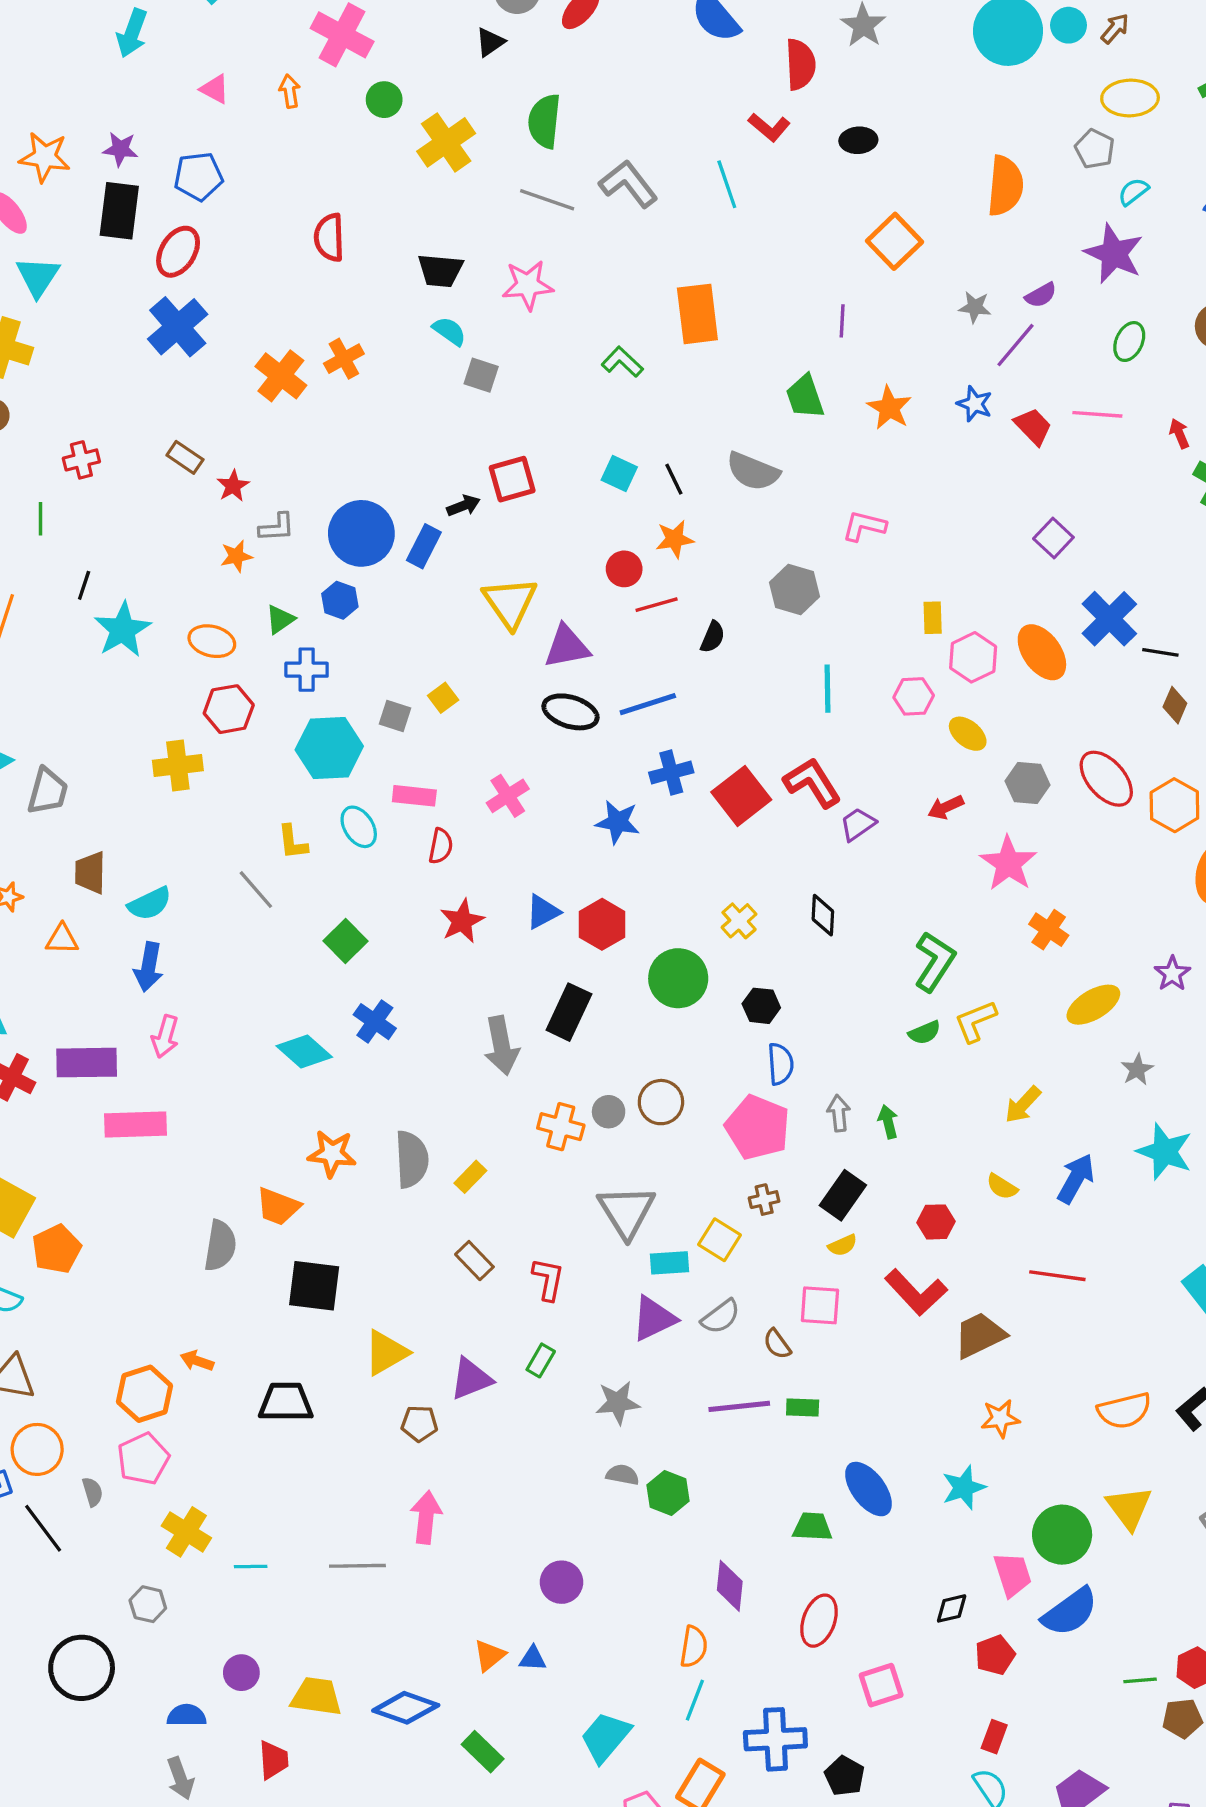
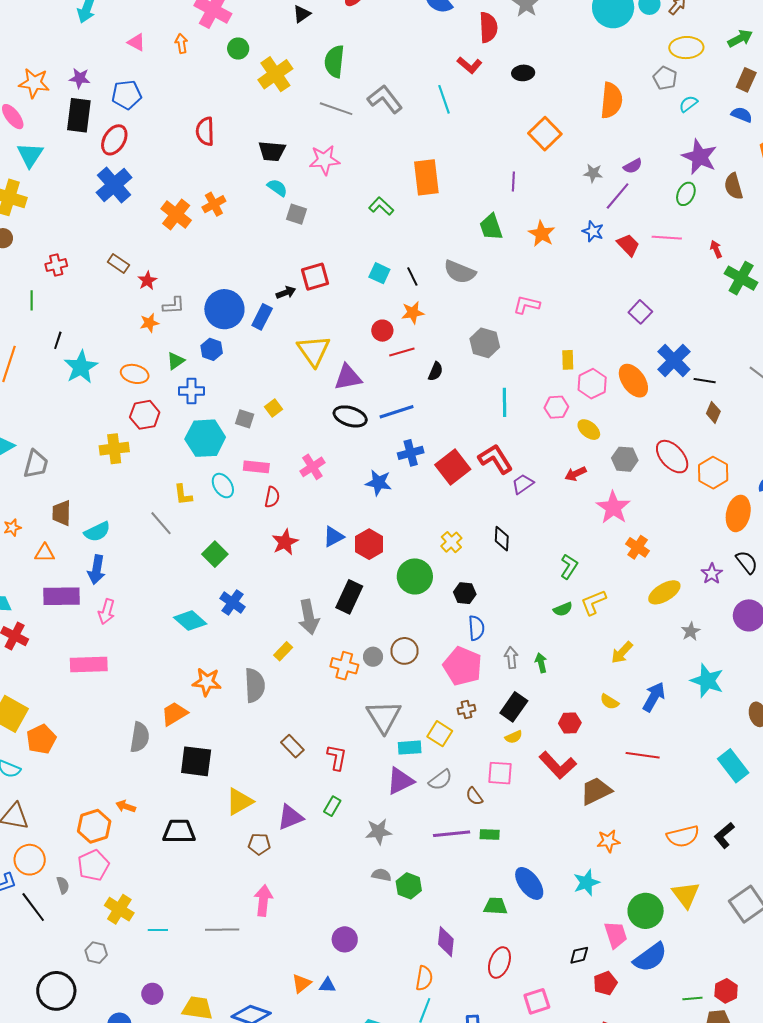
purple star: (1114, 254) -> (700, 157), moved
green L-shape: (935, 962) -> (569, 566), size x0.7
purple rectangle: (87, 1063) -> (62, 596), moved
yellow rectangle: (470, 1177) -> (283, 651), moved
orange trapezoid: (278, 1206) -> (174, 714), turned 128

